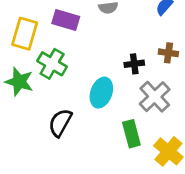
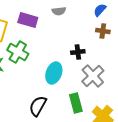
brown cross: (168, 53) -> (103, 31), moved
black semicircle: (60, 123) -> (38, 106), moved

